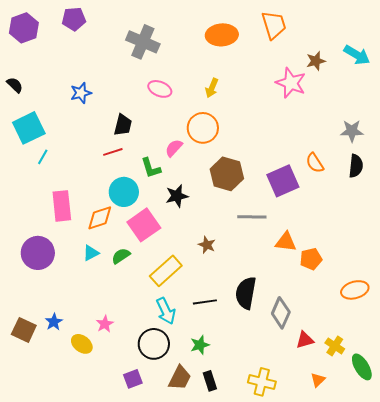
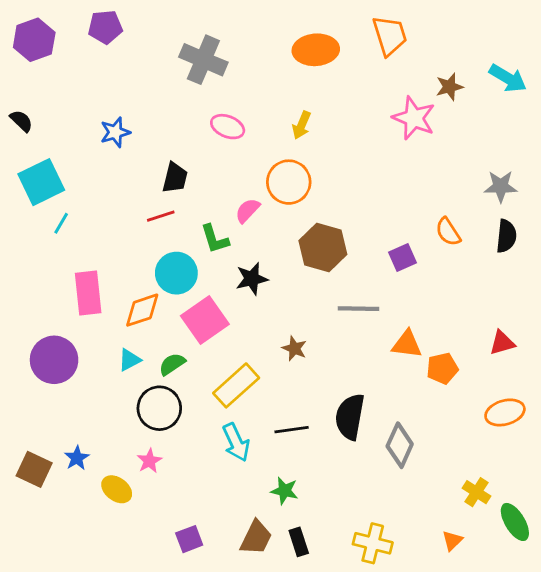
purple square: (283, 181) -> (403, 257), size x0.6
red triangle: (305, 340) -> (502, 343), moved
black circle: (154, 344) -> (159, 408), moved
green star: (200, 345) -> (284, 491), turned 30

